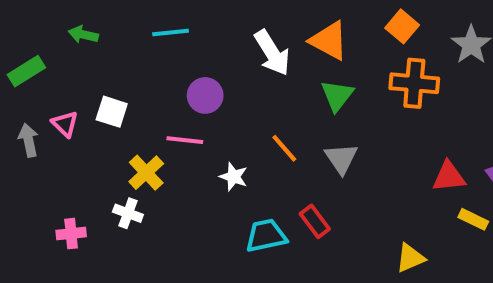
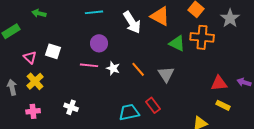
cyan line: (171, 33) -> (94, 12), moved
green triangle: (337, 95) -> (177, 43), moved, turned -42
gray arrow: (28, 140) -> (12, 87), moved
yellow cross: (146, 173) -> (35, 81), moved
white star: (234, 177) -> (113, 68), moved
white cross: (128, 213) -> (71, 107), moved
yellow rectangle: (473, 219) -> (223, 105), moved

